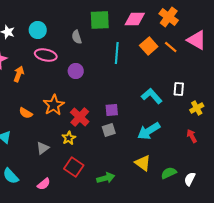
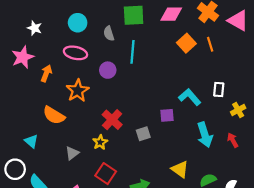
cyan circle: (38, 30) -> (78, 23), moved
pink triangle: (197, 40) -> (238, 21), moved
orange line: (171, 47) -> (210, 44), turned 32
cyan line: (117, 53) -> (133, 52), moved
orange star: (54, 105) -> (78, 91), moved
purple square: (112, 110) -> (167, 115), moved
orange semicircle: (26, 113) -> (54, 115), size x1.5
cyan arrow: (149, 131) -> (205, 135), moved, turned -75

